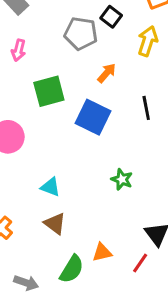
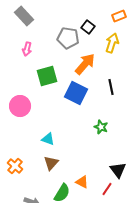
orange arrow: (107, 73) -> (85, 64), size x1.6
green star: (122, 179) -> (101, 127), moved
brown triangle: (55, 223) -> (51, 163), turned 35
orange triangle: (102, 252) -> (82, 182), turned 40

